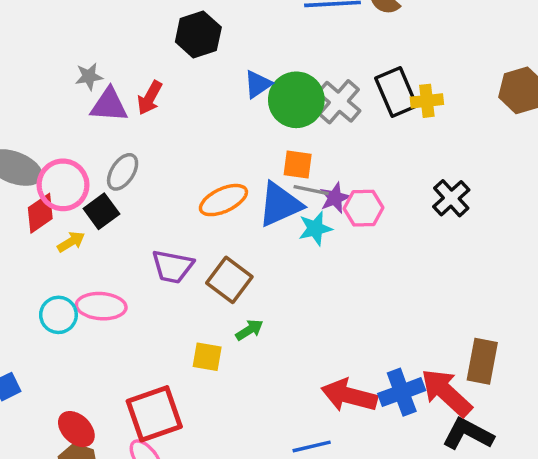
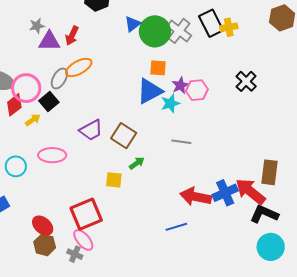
gray line: (311, 190) -> (181, 142), moved
orange ellipse: (223, 200) -> (79, 67), moved
purple trapezoid: (173, 267) -> (91, 130), turned -35
cyan circle: (58, 315) -> (16, 166), moved

